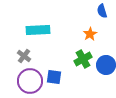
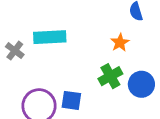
gray cross: (24, 56) -> (15, 51), moved

